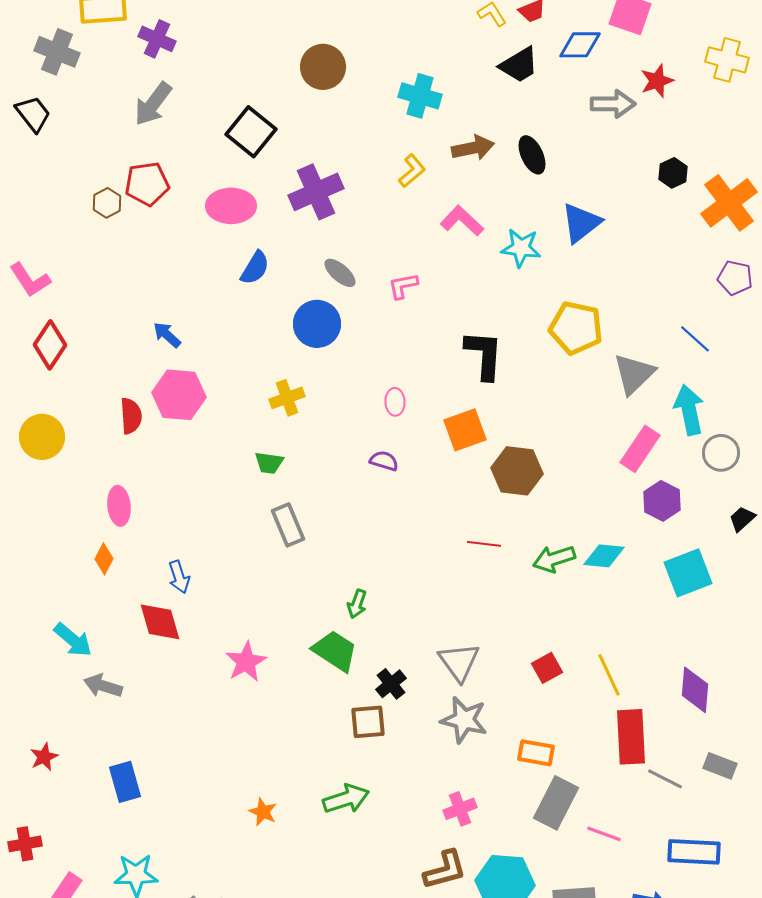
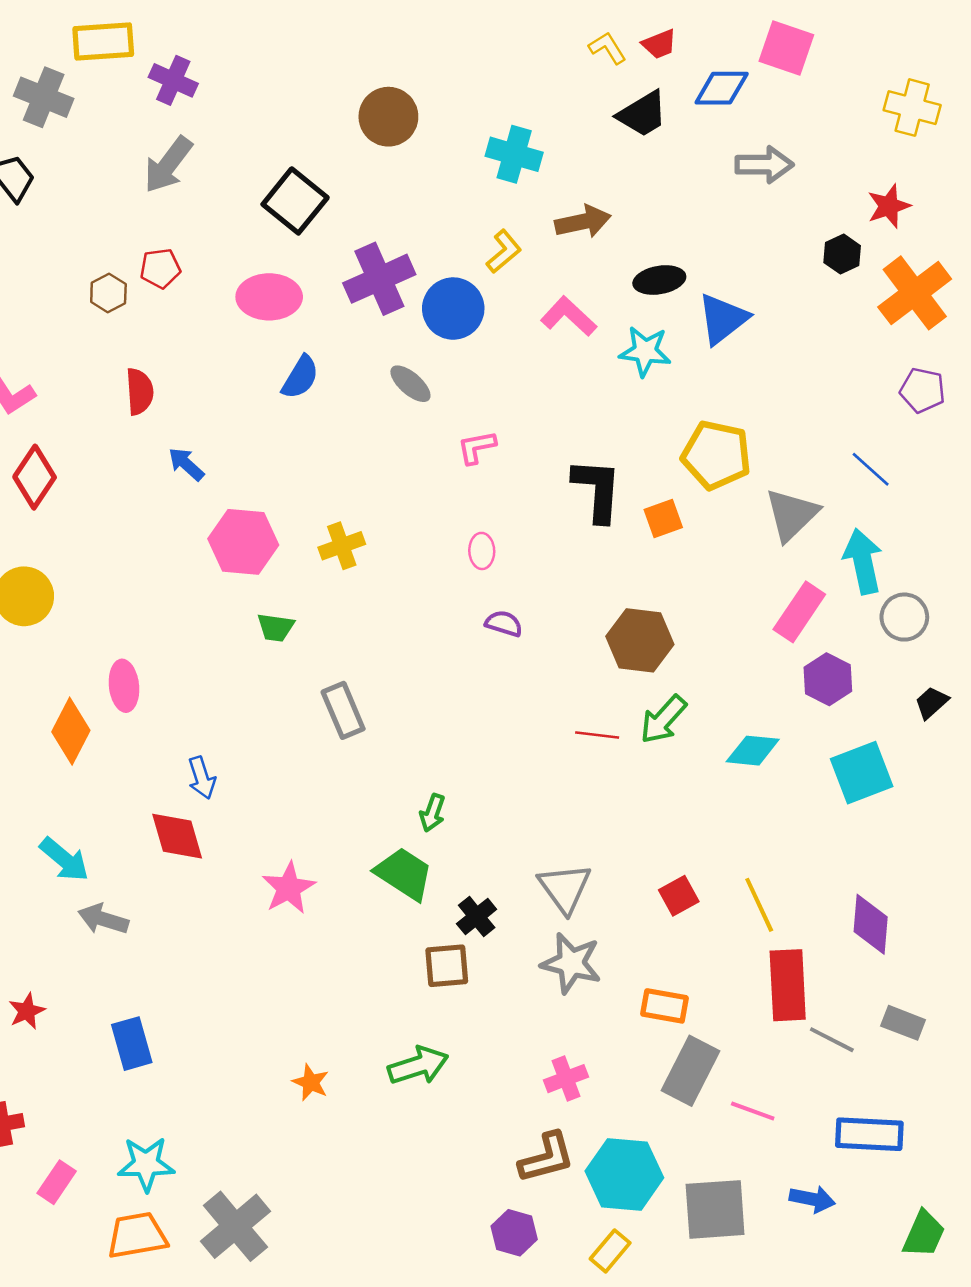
red star: (657, 81) -> (889, 206), moved
black ellipse: (532, 155) -> (659, 280), moved, turned -75
red pentagon: (147, 184) -> (160, 268), size x0.7
pink L-shape: (403, 286) -> (477, 447), moved
blue circle: (317, 324) -> (453, 309), moved
pink hexagon: (179, 395) -> (243, 542), moved
red semicircle: (131, 416) -> (140, 391), moved
orange square: (465, 430) -> (663, 519), moved, size x0.7
purple semicircle: (384, 461) -> (504, 624), moved
green trapezoid: (269, 463) -> (276, 627), moved
orange diamond: (104, 559) -> (71, 731), moved, size x1.6
green arrow: (554, 559) -> (663, 719), moved, turned -30

